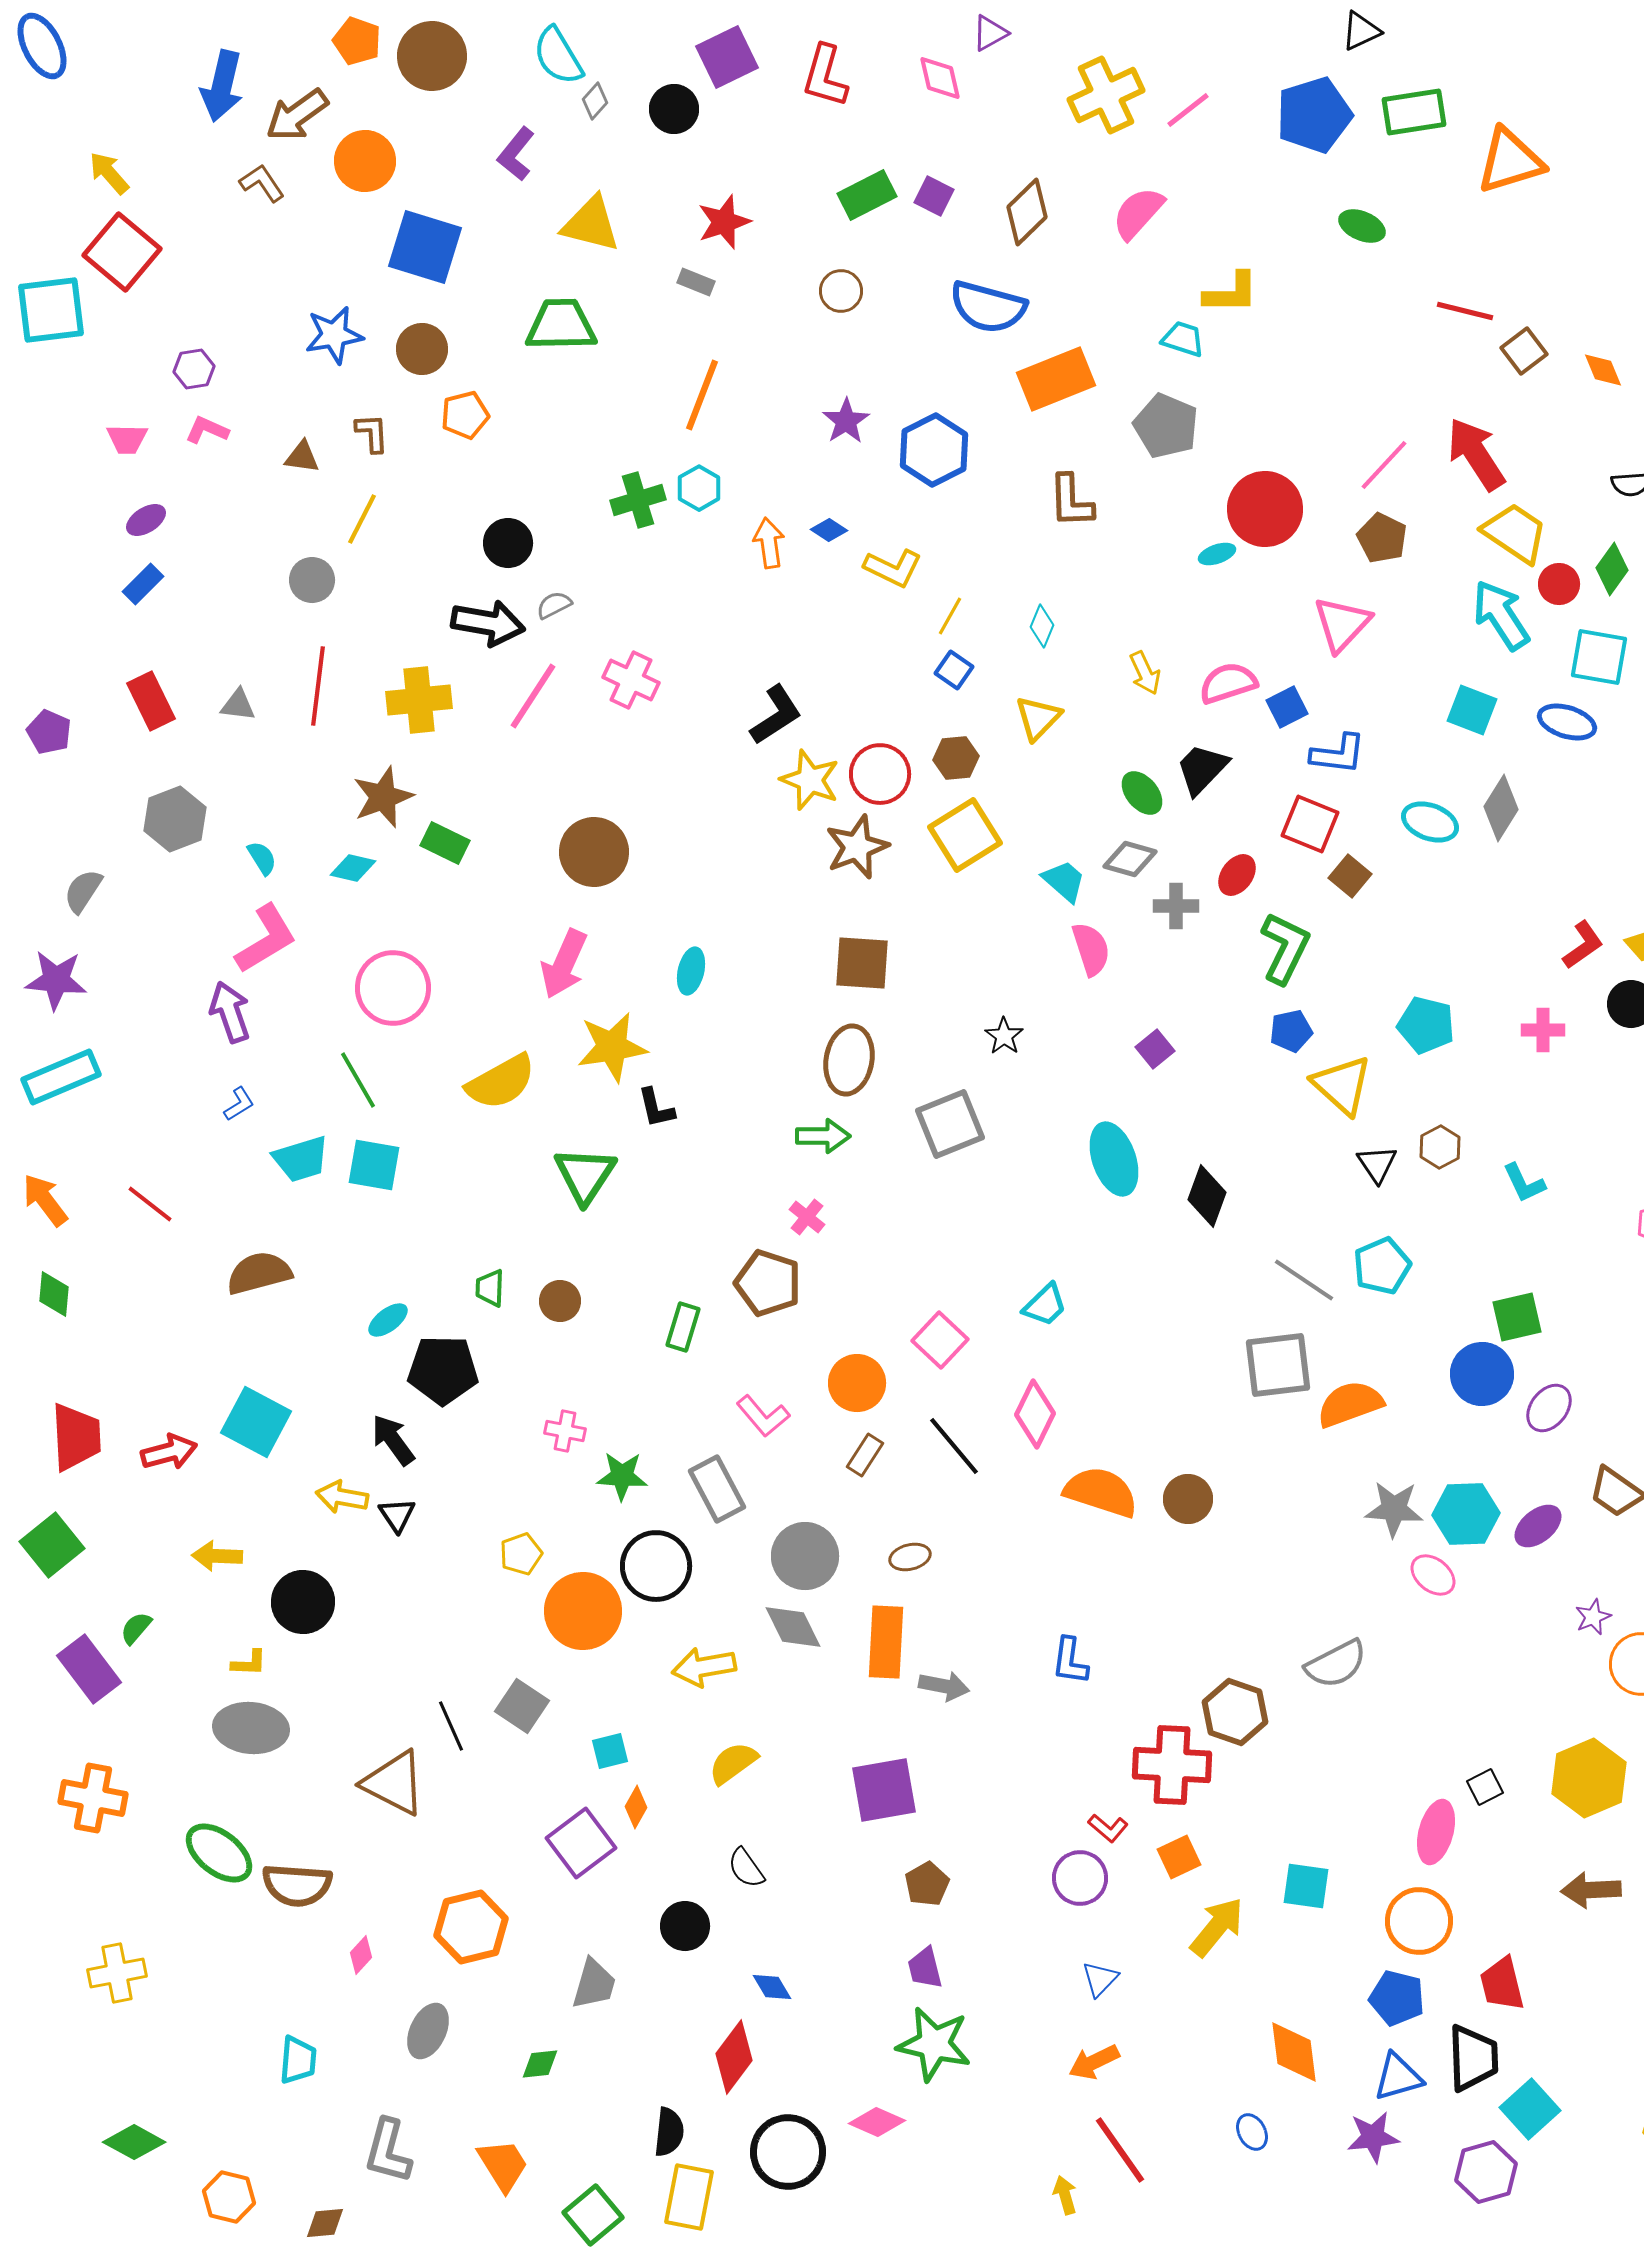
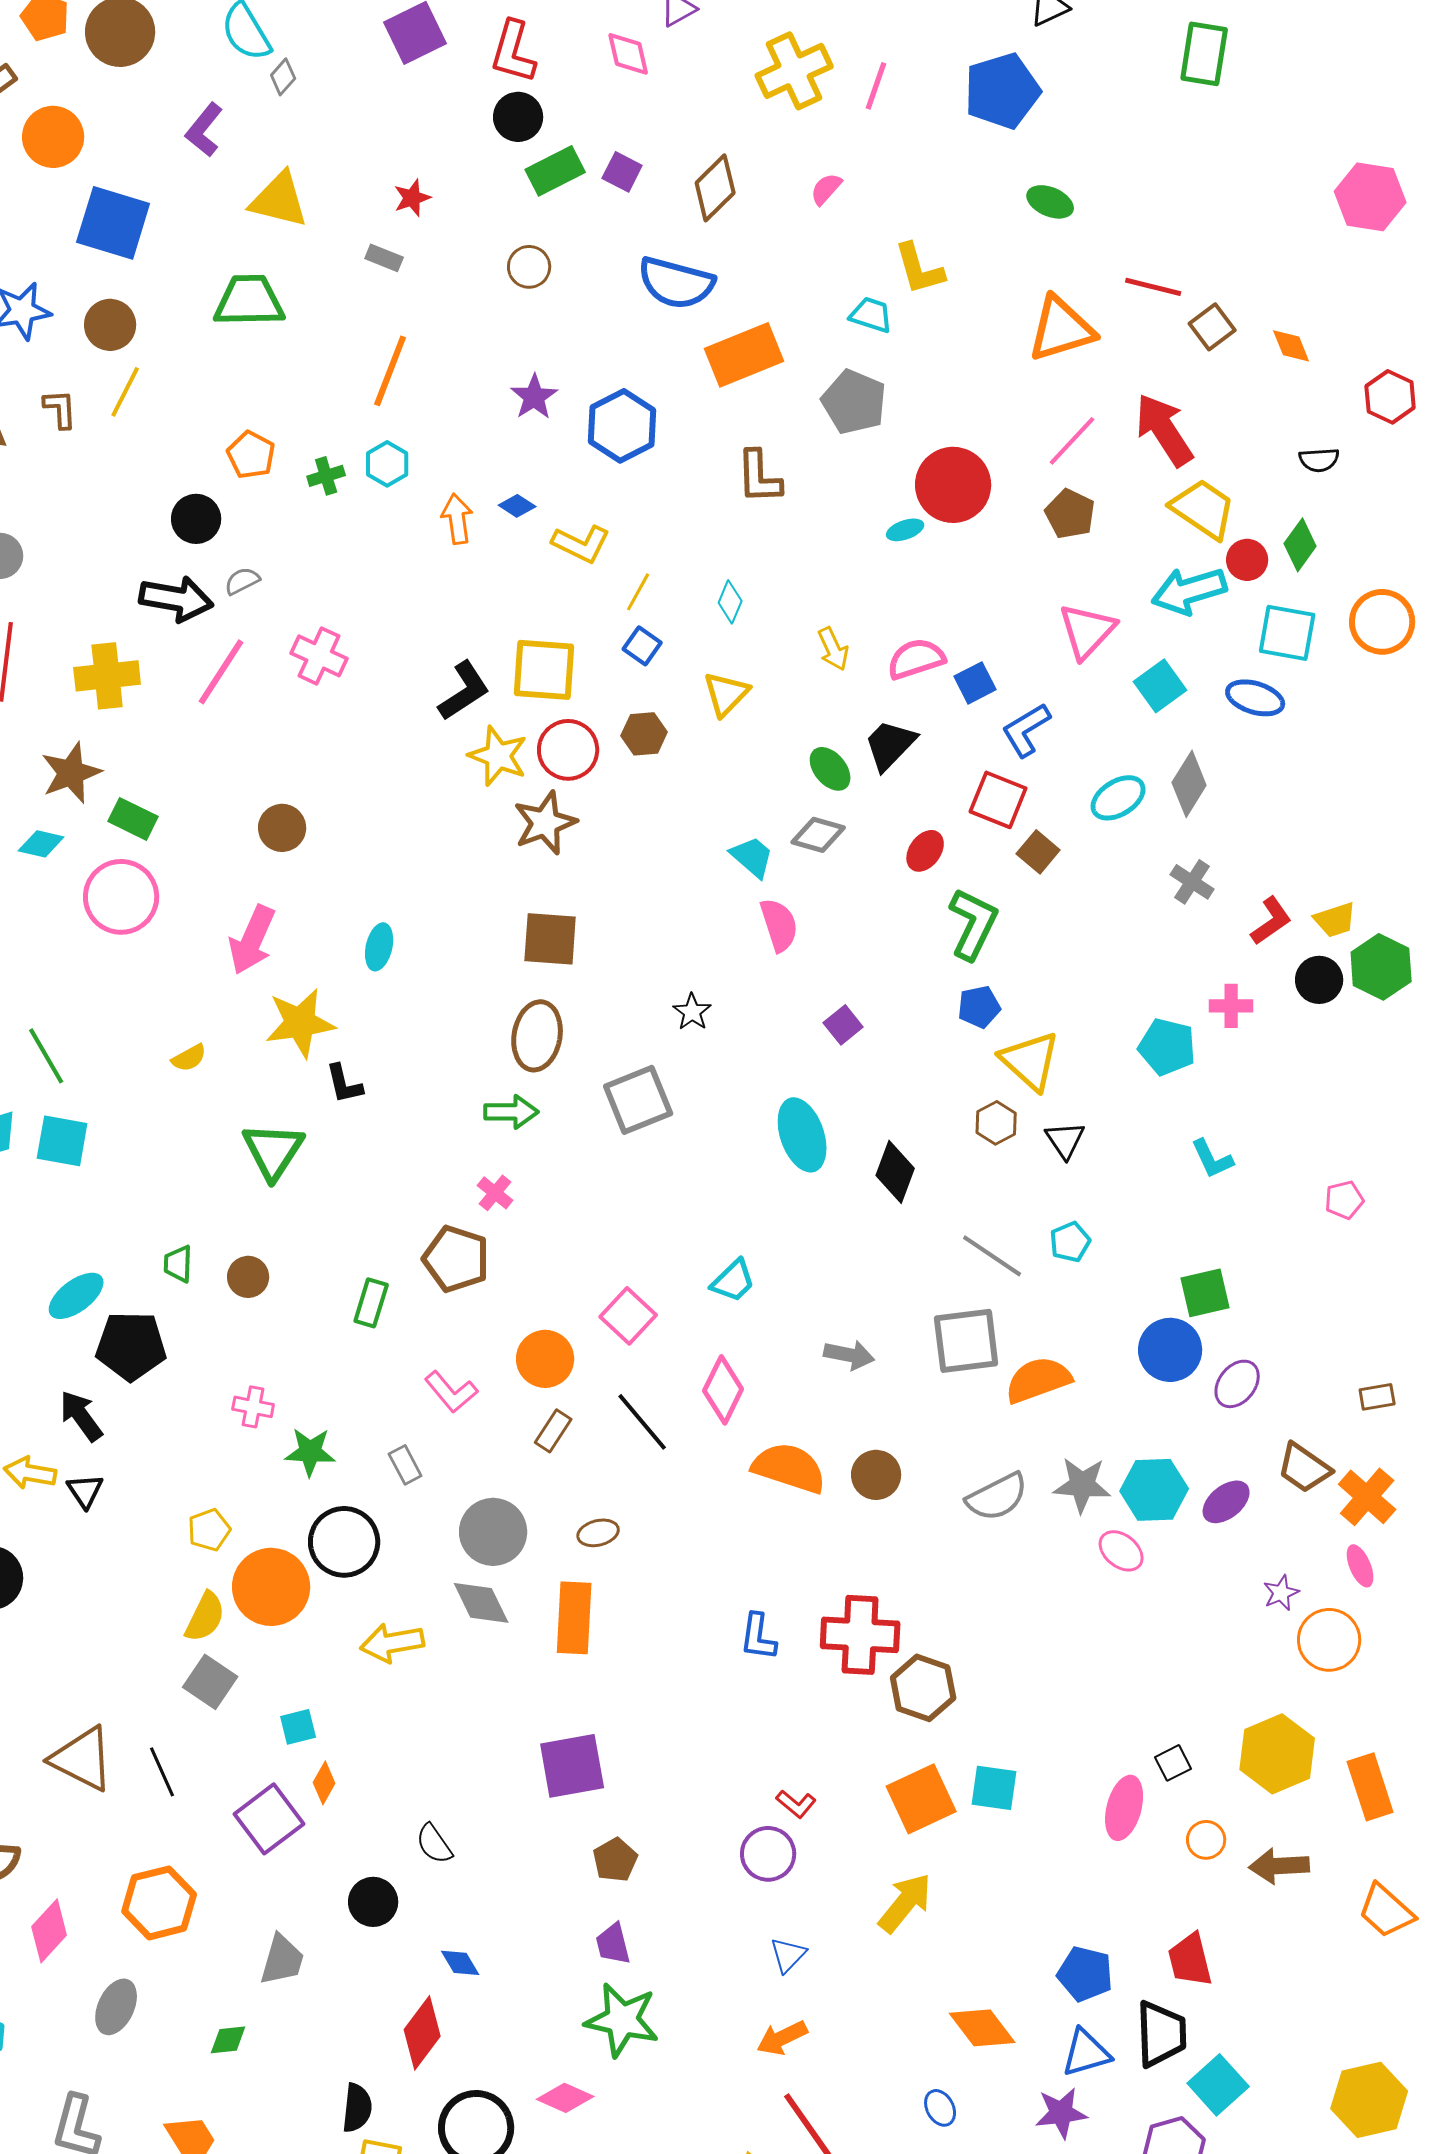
black circle: (674, 109) -> (518, 117), moved
pink line: (1188, 110) -> (876, 86), turned -33
green rectangle: (1414, 112) -> (1204, 54), moved, turned -72
orange triangle: (1510, 161) -> (1061, 329), moved
pink semicircle: (1138, 213) -> (826, 189), size x0.6
red star: (724, 222) -> (412, 198), size x0.7
yellow L-shape: (1231, 293) -> (919, 269), turned 74
orange pentagon: (465, 415) -> (251, 455), moved, turned -30
green cross: (638, 500) -> (326, 476), size x0.7
yellow line: (362, 519) -> (125, 392), moved
cyan arrow: (1501, 615) -> (1189, 591), turned -74
pink triangle: (1342, 624) -> (1087, 631), moved
cyan square: (1472, 710) -> (1160, 686), turned 33
blue L-shape: (1338, 754) -> (1026, 730), turned 142
cyan ellipse: (1430, 822) -> (1118, 798), turned -52
yellow square: (965, 835) -> (544, 670), moved, turned 36
brown circle: (594, 852) -> (282, 828), size x0.7
gray cross: (1176, 906) -> (1192, 882), moved, turned 33
pink circle: (393, 988) -> (121, 897), moved
cyan pentagon: (1426, 1025) -> (1167, 1047), moved
yellow semicircle: (501, 1082) -> (189, 1058), size x0.5
brown hexagon: (1440, 1147) -> (996, 1123), moved
cyan pentagon: (1382, 1266) -> (1070, 1242), size x0.7
cyan ellipse: (388, 1320) -> (76, 1296), size x1.4
gray rectangle: (717, 1489) -> (405, 1465), size x0.6
gray semicircle: (1336, 1664) -> (997, 1497), moved
gray arrow: (944, 1686) -> (849, 1355), moved
black line: (451, 1726) -> (162, 1772), moved
yellow semicircle: (733, 1763) -> (205, 1617), moved, turned 152
red cross: (1172, 1765) -> (860, 1635), moved
orange square: (1179, 1857) -> (921, 1799), moved, size x1.6
cyan square: (1306, 1886) -> (994, 1788), moved
orange circle: (1419, 1921) -> (1206, 1840), moved, size x0.6
pink diamond: (361, 1955) -> (49, 1931), size x1.6
orange diamond: (1294, 2052) -> (982, 2028), turned -30

